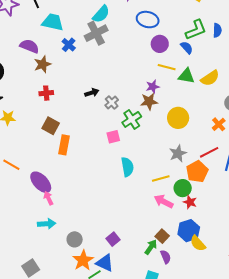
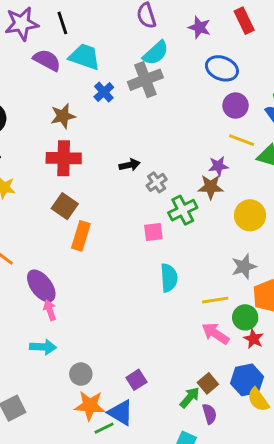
purple semicircle: (29, 46) -> (47, 60), moved
red cross: (46, 93) -> (64, 158), size x1.6
orange star: (83, 260) -> (90, 406), turned 30

